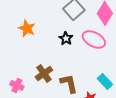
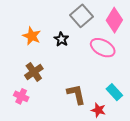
black star: (66, 38) -> (61, 39), moved
brown cross: (44, 73) -> (34, 72), moved

